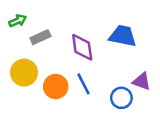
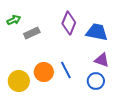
purple diamond: (82, 47) -> (69, 23), moved, turned 30
yellow circle: (24, 73) -> (19, 81), moved
purple triangle: (142, 81) -> (102, 60), moved

